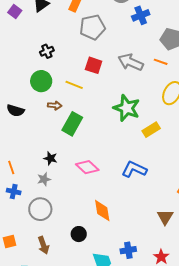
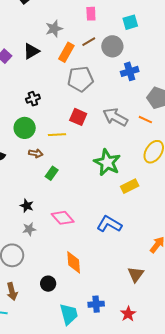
yellow line: (74, 85) -> (57, 135), turned -30
green rectangle: (72, 124) -> (52, 173), size x0.6
gray star: (44, 179) -> (29, 229), moved

